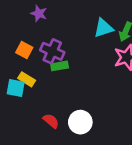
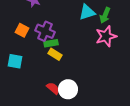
yellow rectangle: (27, 79) -> (55, 54), moved
red semicircle: (51, 121) -> (53, 88), moved

